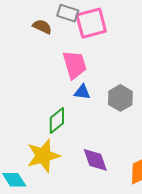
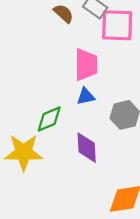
blue triangle: (82, 92) -> (86, 96), turned -36
purple diamond: (95, 160) -> (87, 148), moved

